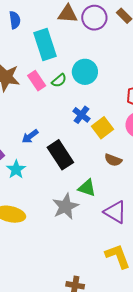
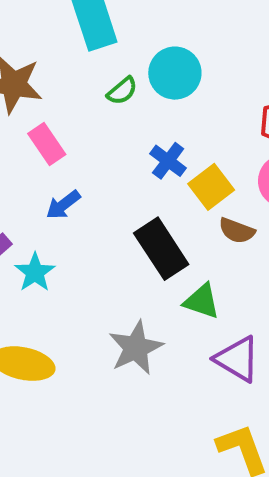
pink rectangle: (37, 81) -> (47, 144), moved
black rectangle: (60, 155) -> (161, 249), moved
brown semicircle: (113, 160) -> (237, 231), moved
green triangle: (87, 188) -> (202, 301), moved

